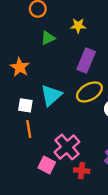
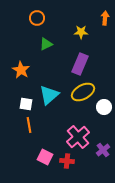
yellow star: (78, 26) -> (81, 32), moved
pink cross: (67, 147) -> (78, 137), moved
red cross: (82, 171) -> (67, 161), moved

